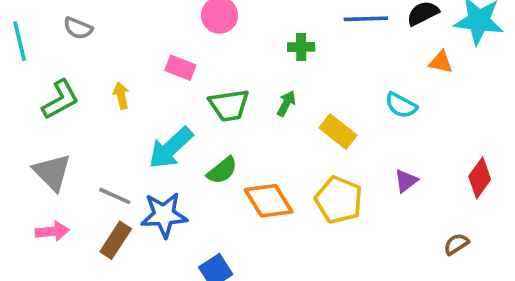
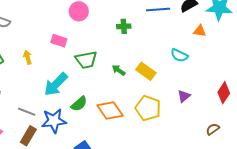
green arrow: (286, 103) -> (119, 70), moved, turned -80
green semicircle: (222, 170) -> (79, 104), moved

